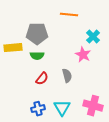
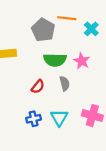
gray pentagon: (37, 34) -> (43, 30), moved, turned 30
cyan cross: (93, 37) -> (91, 29), moved
green semicircle: (37, 56) -> (55, 60), moved, size x1.5

